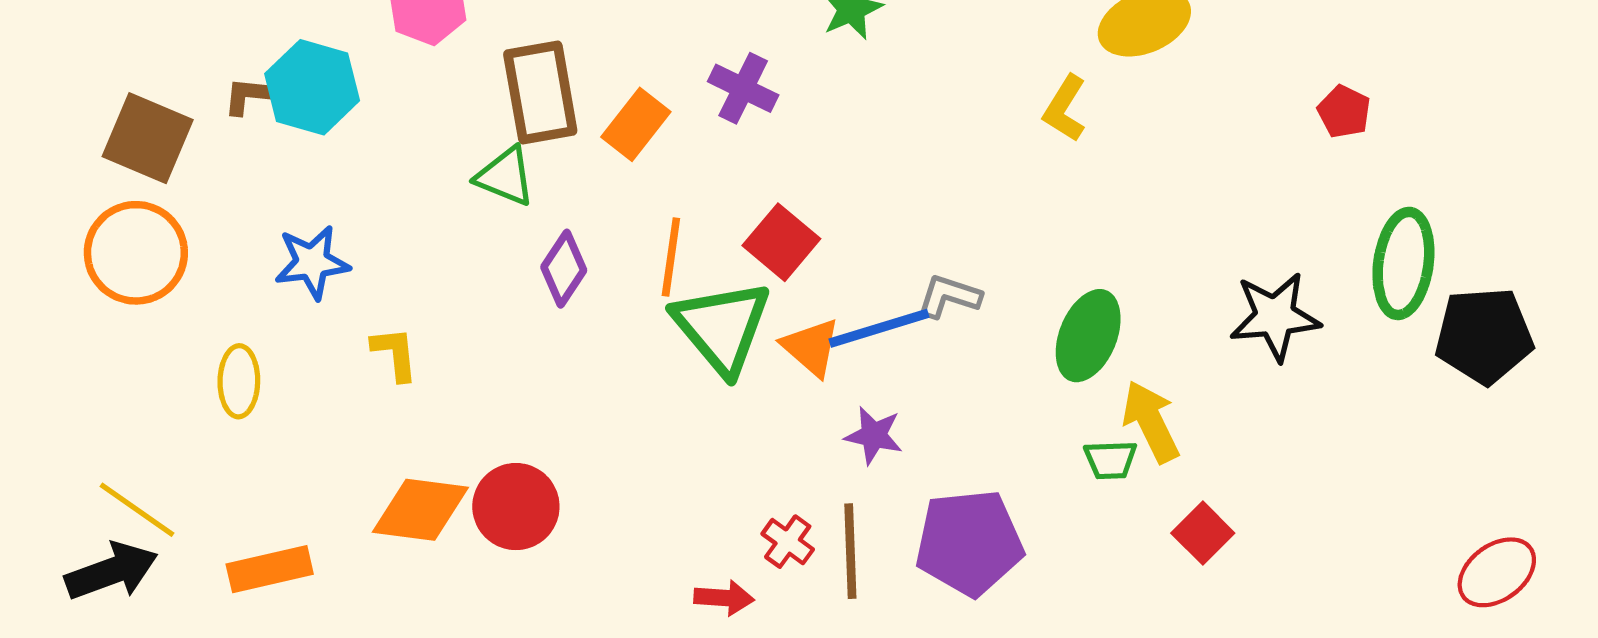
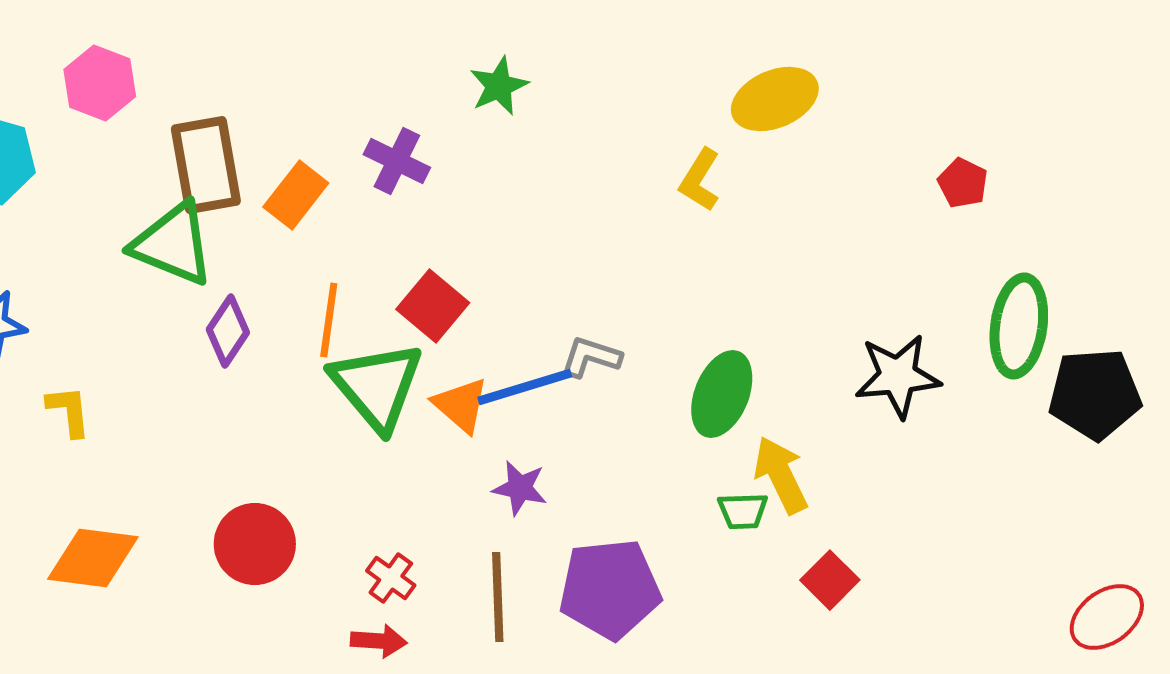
green triangle: (505, 176) -> (173, 244), size x1.5
red circle: (516, 507) -> (255, 544), moved
red cross: (788, 542) -> (391, 578), moved

